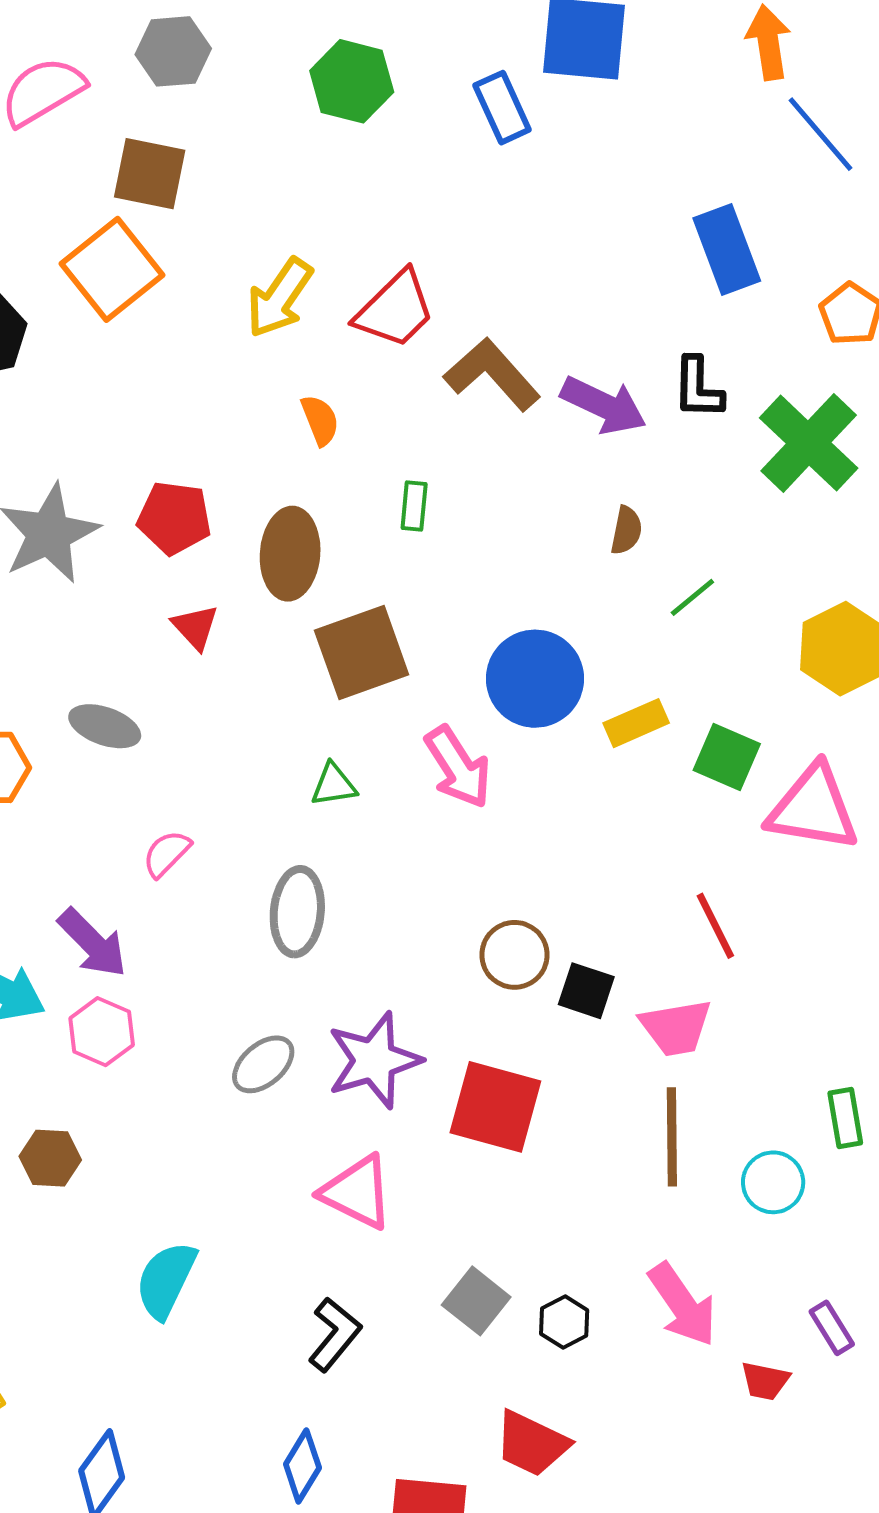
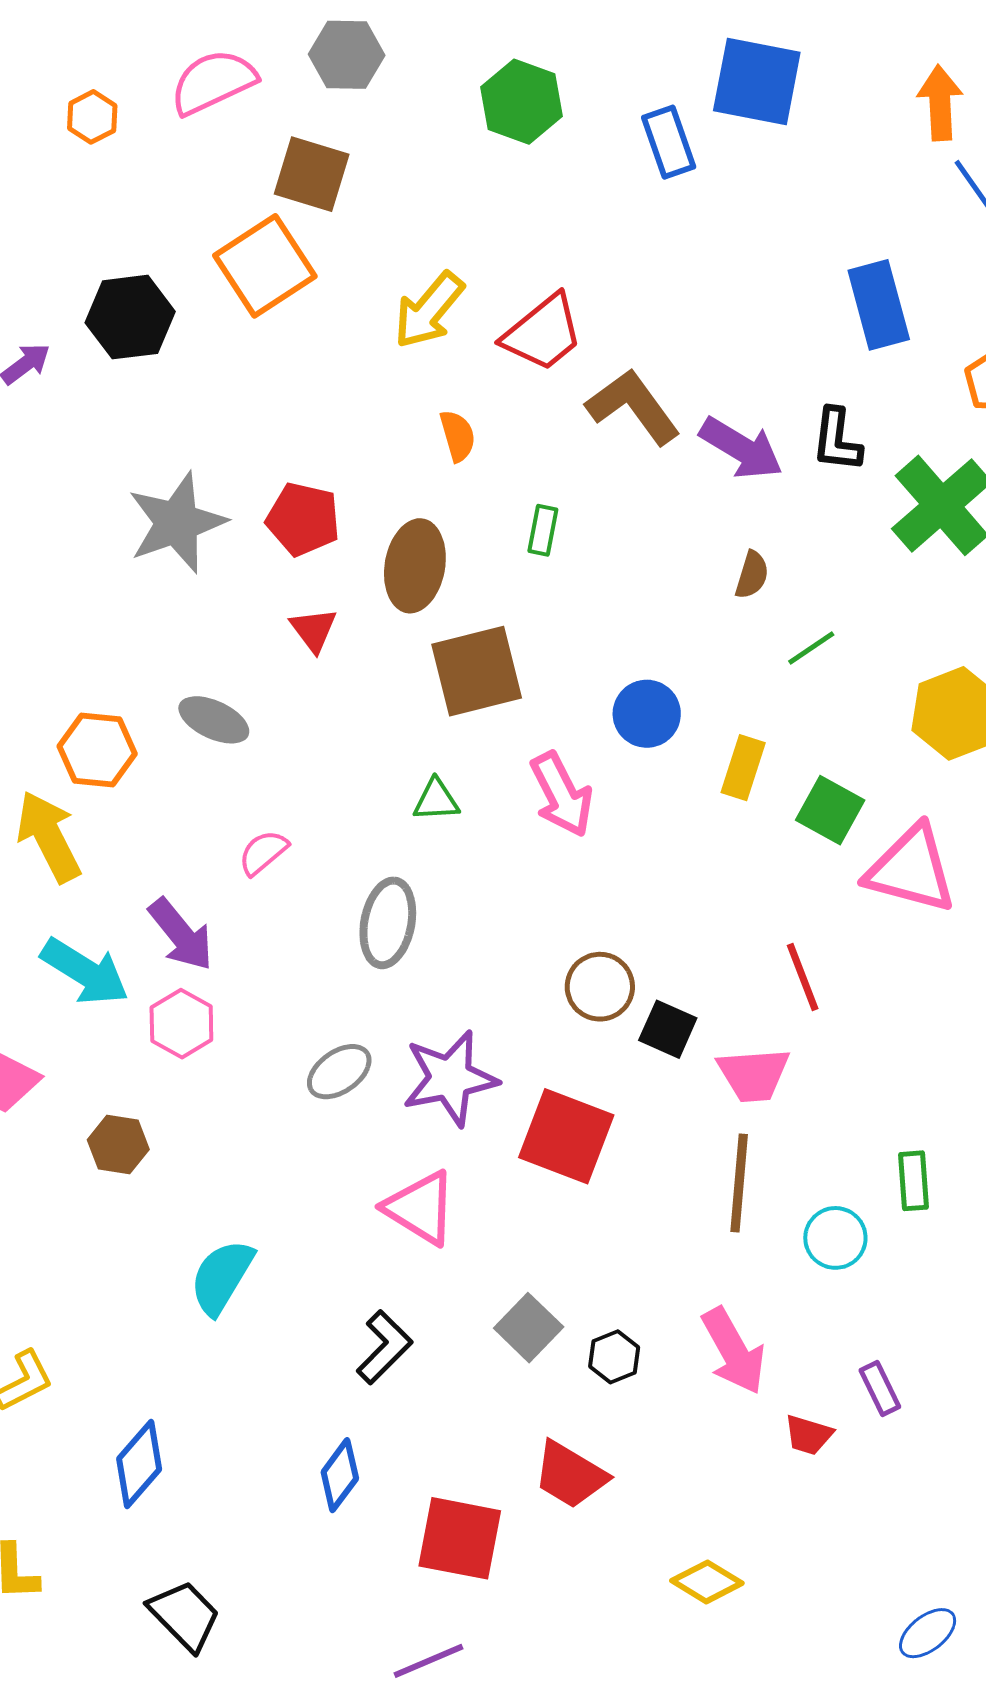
blue circle: (535, 679) -> (647, 714), size x0.7
yellow rectangle: (636, 723) -> (743, 768), turned -54

